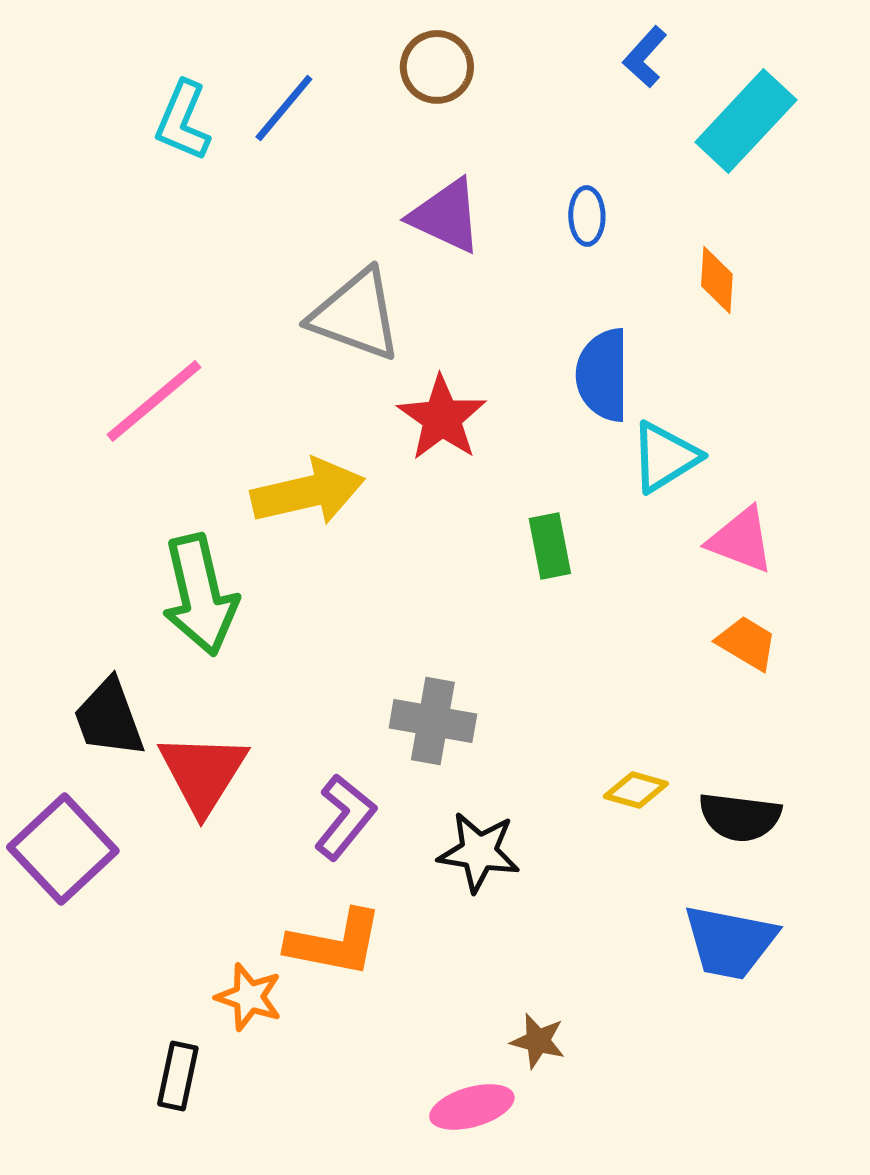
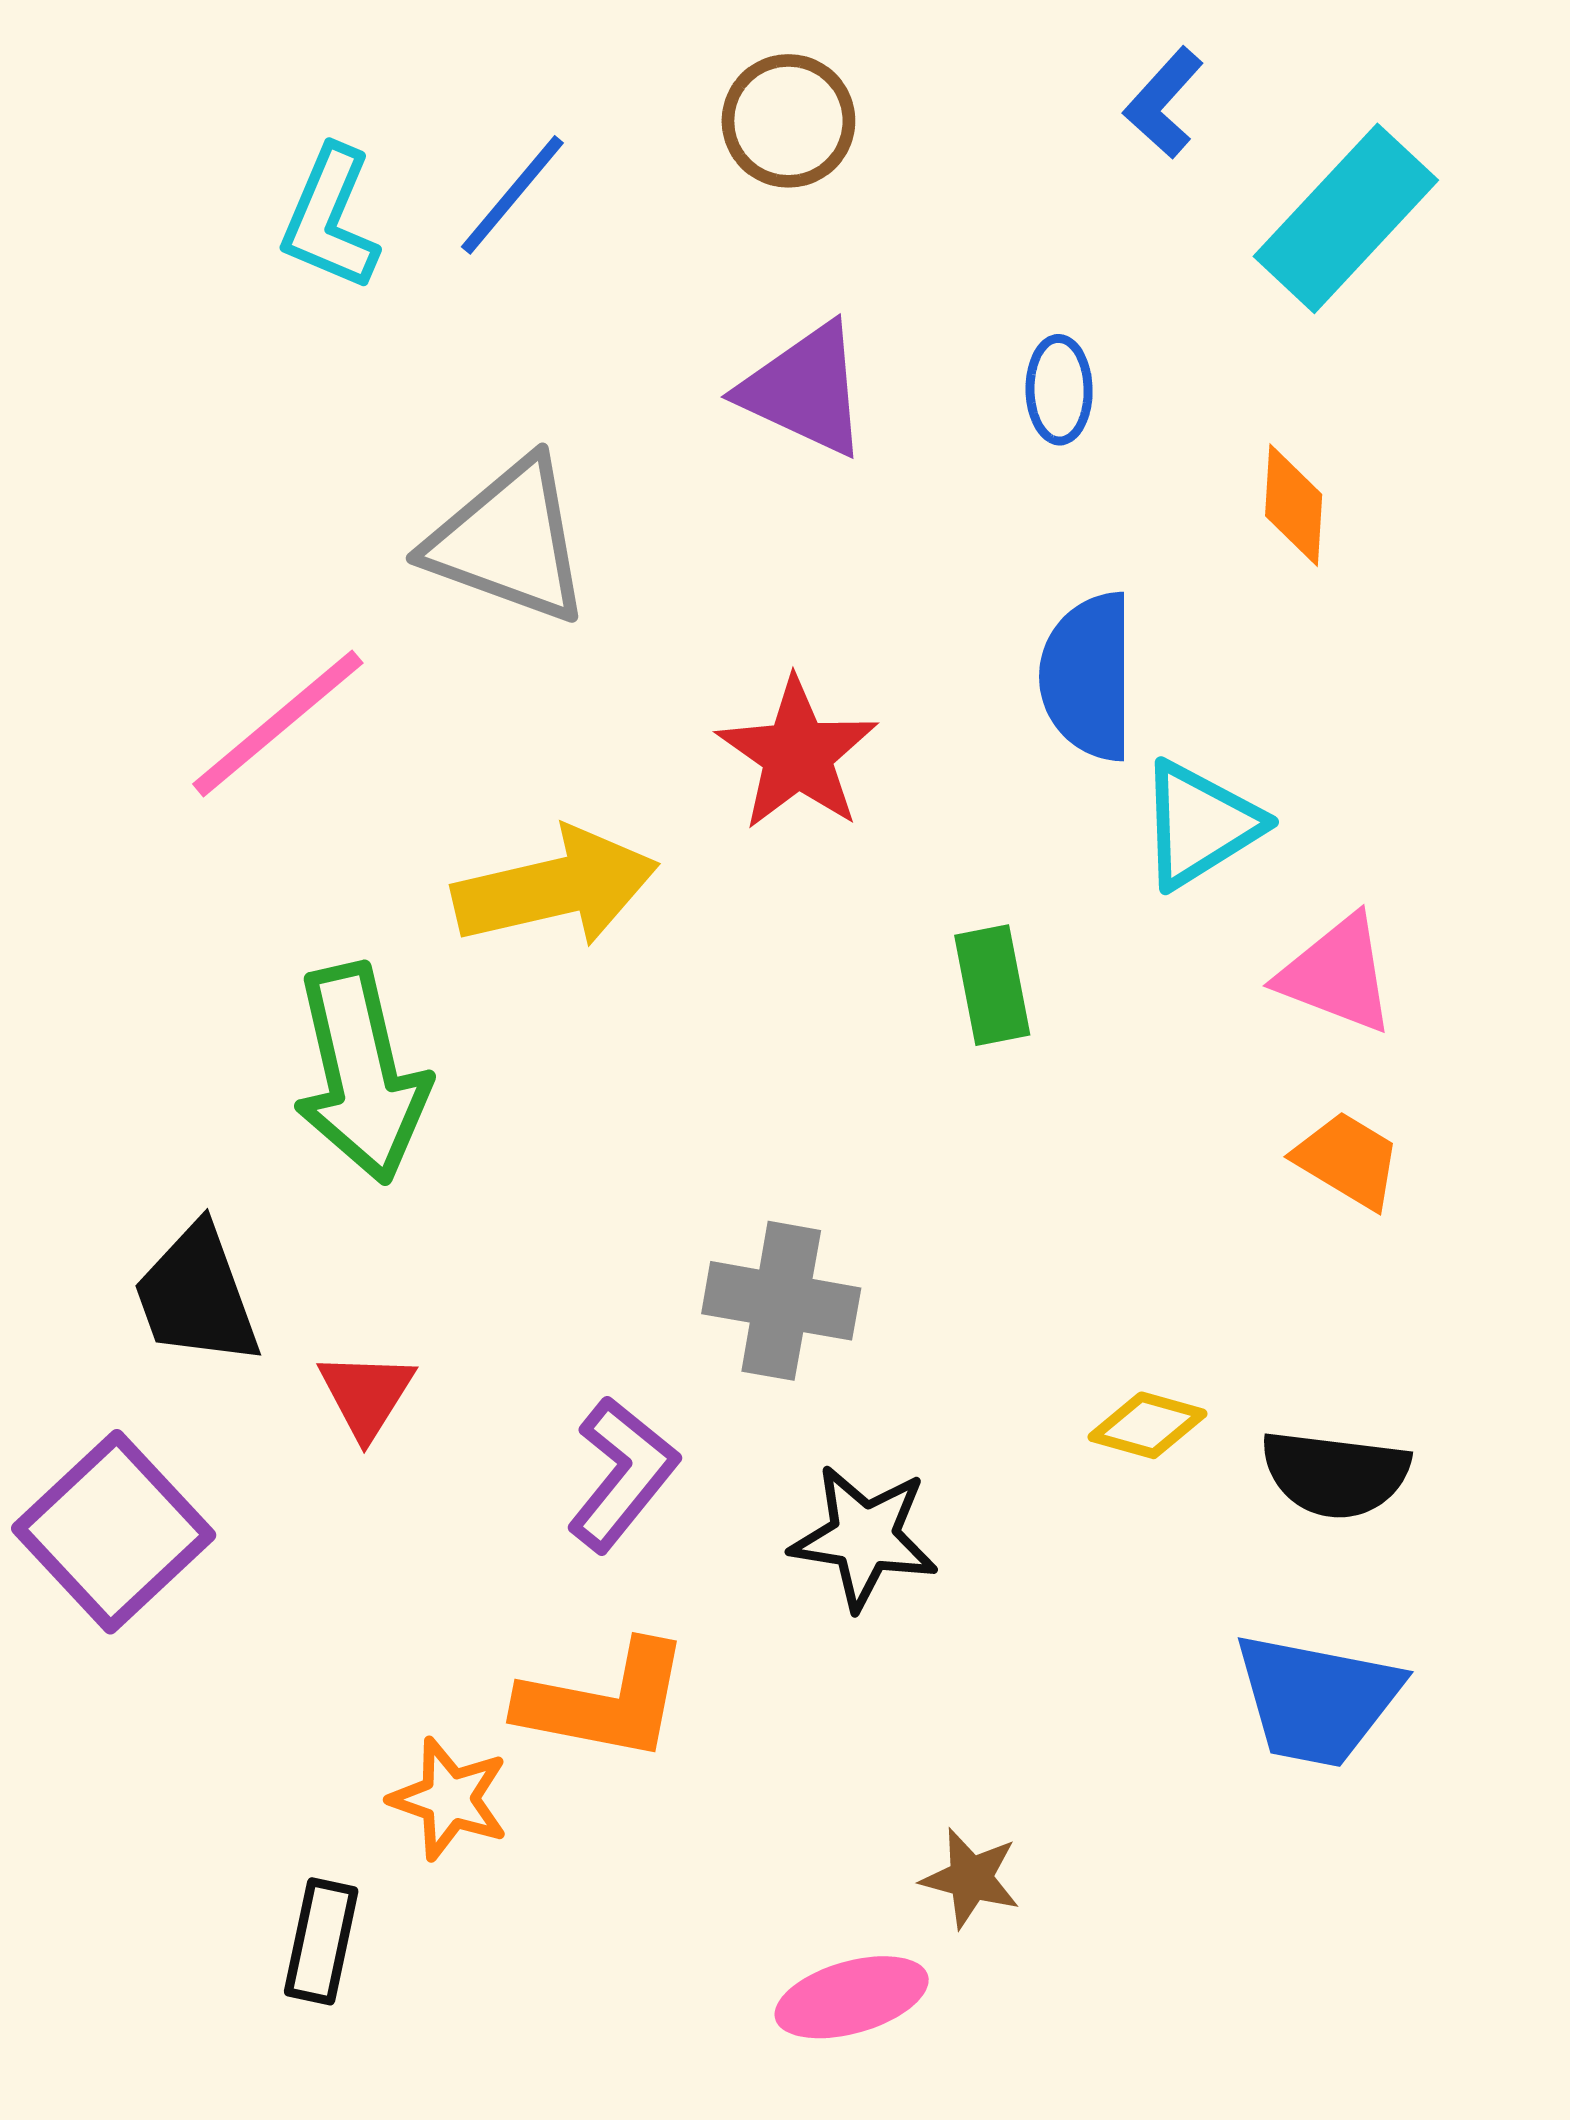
gray triangle: (356, 315) -> (509, 541), moved
red triangle: (203, 773) -> (366, 1395), size x0.6

